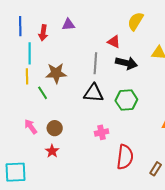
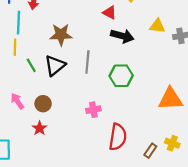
gray line: (95, 63) -> (87, 62), moved
brown star: (56, 73) -> (61, 35), moved
black triangle: (94, 93) -> (55, 66), moved, turned -45

